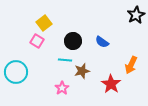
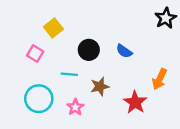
pink square: (37, 41) -> (35, 54), moved
cyan line: (65, 60) -> (69, 74), moved
cyan circle: (16, 72) -> (39, 99), moved

